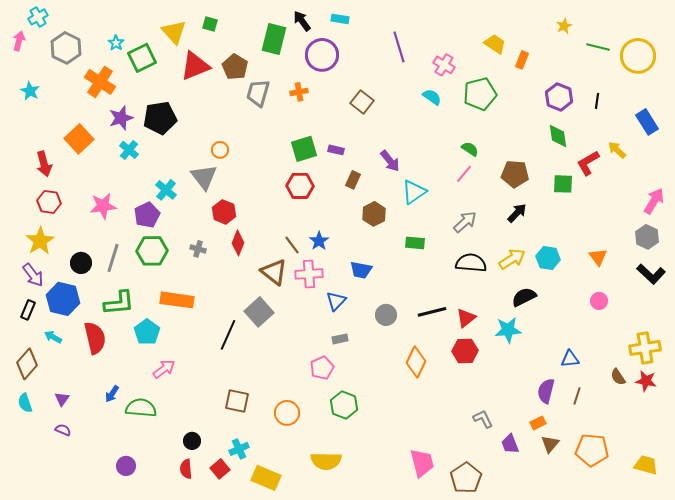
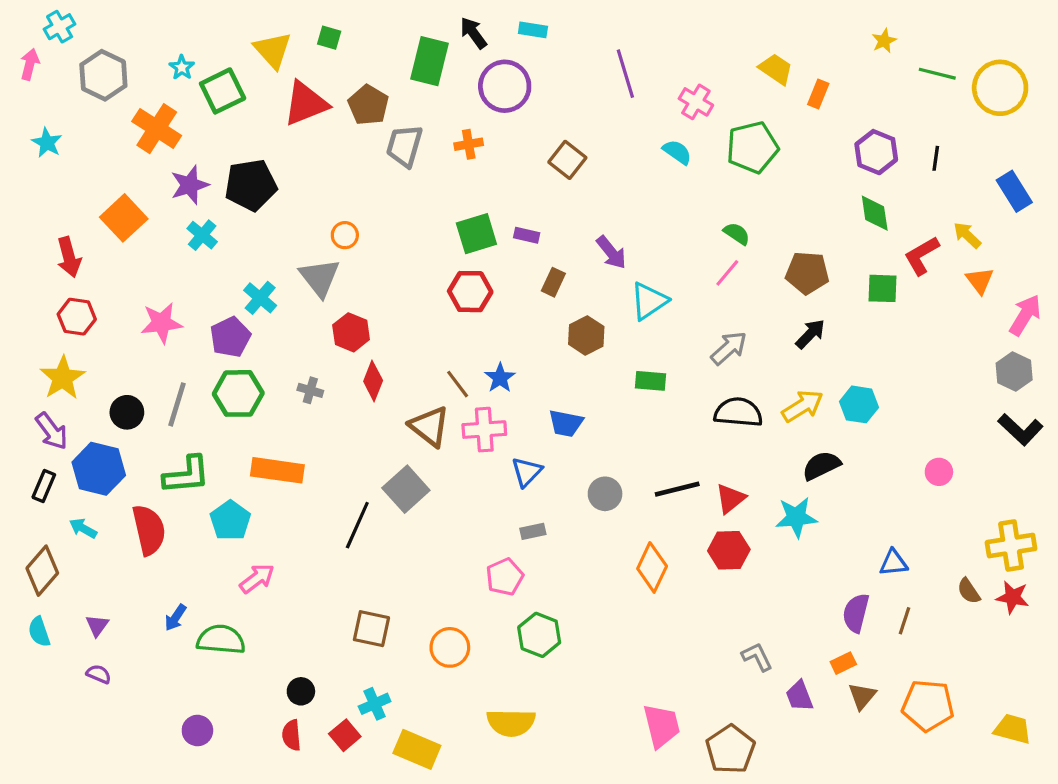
orange triangle: (598, 257) -> (980, 281), moved

